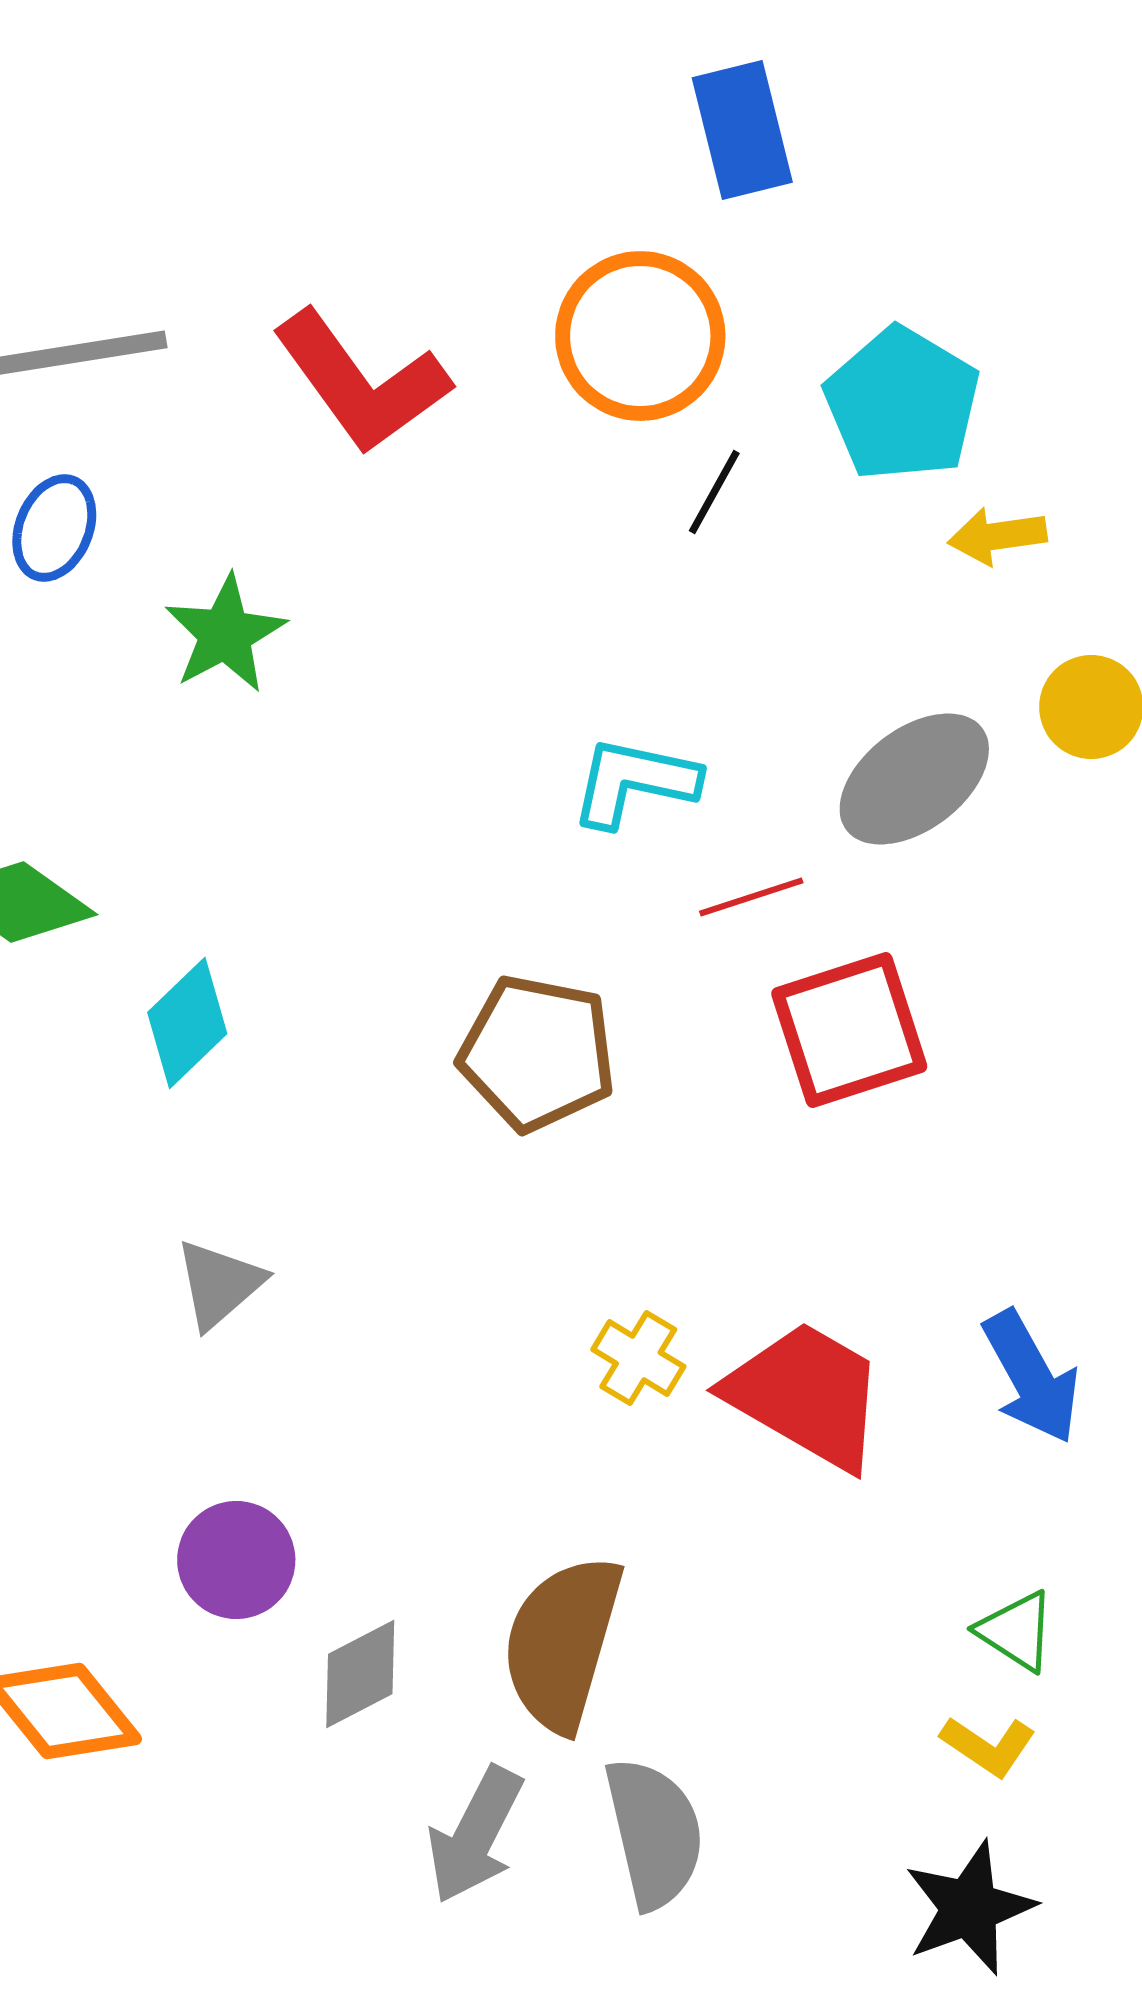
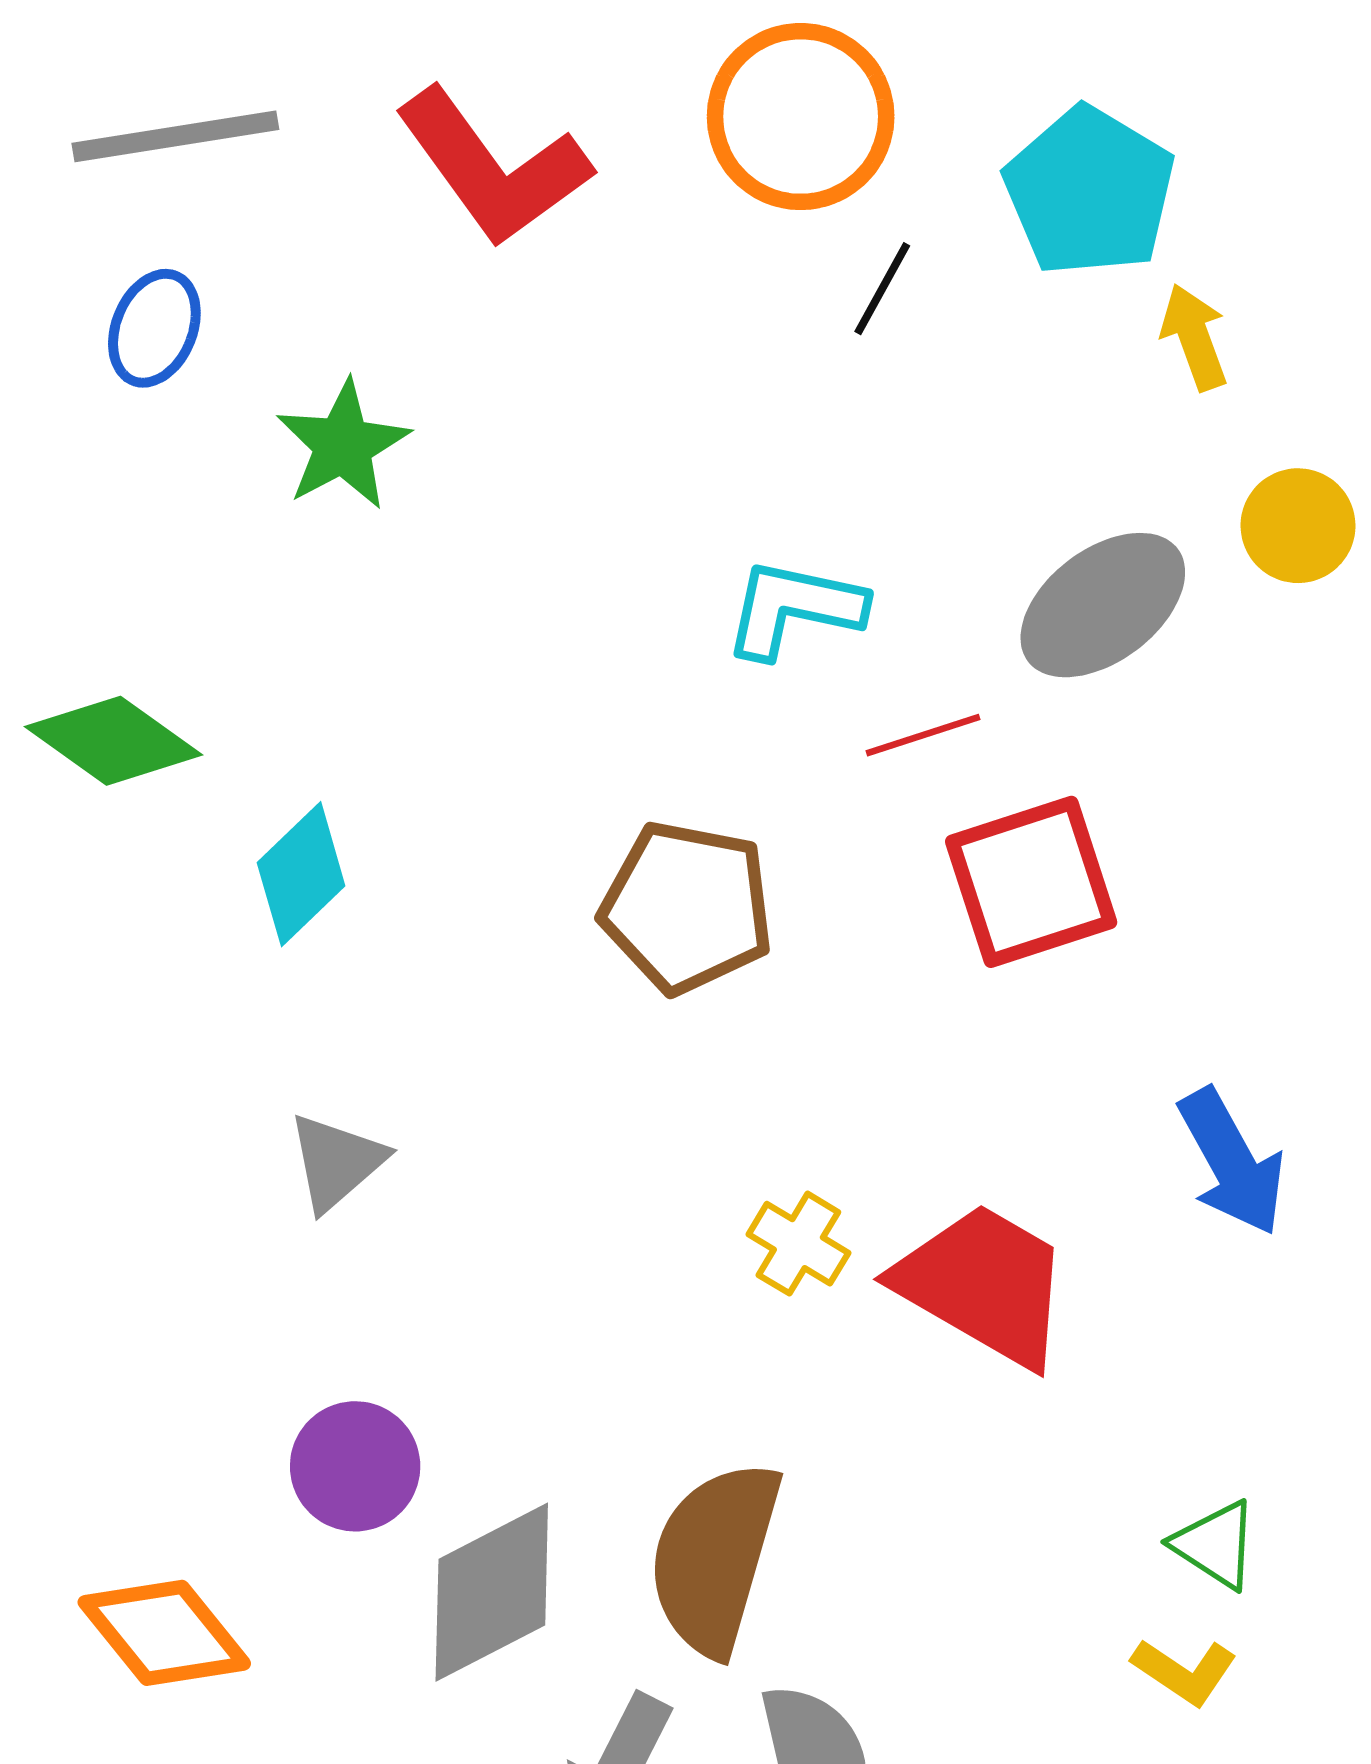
yellow arrow: (997, 536) -> (1194, 337), turned 78
blue arrow: (1031, 1377) -> (1232, 1162), moved
gray diamond: (360, 1674) -> (492, 1592), size x1.5

